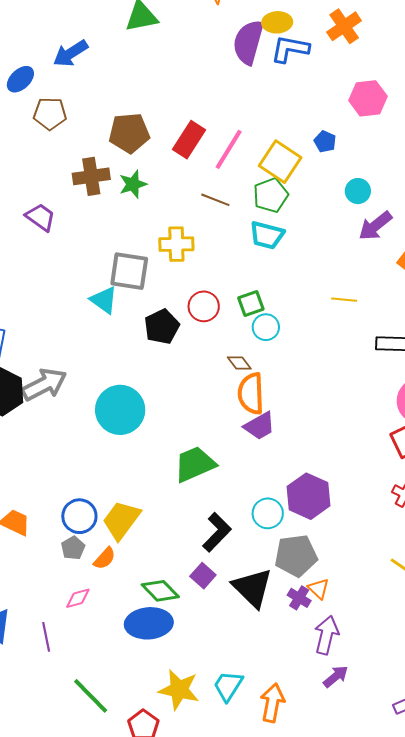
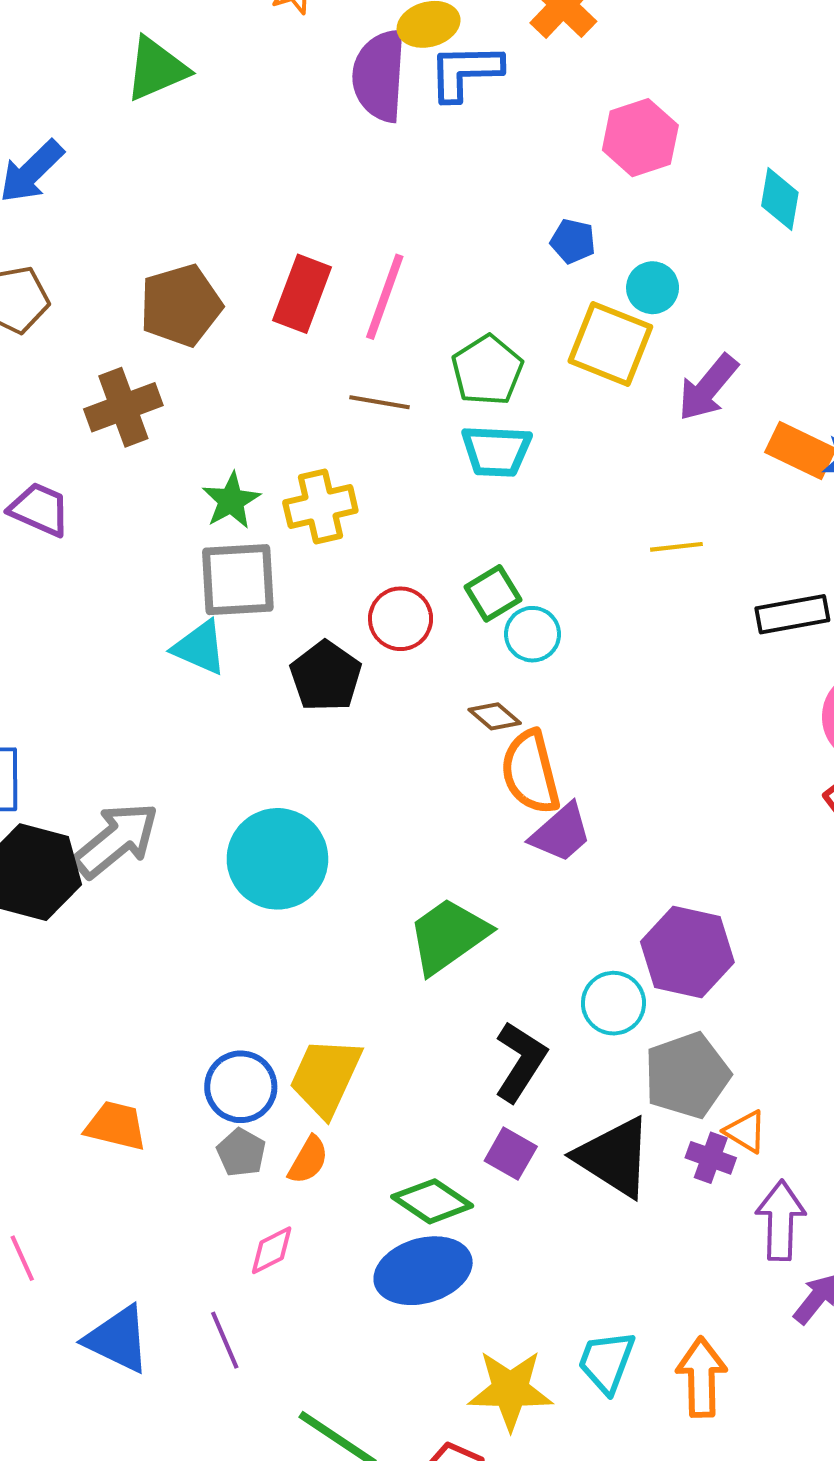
yellow square: (280, 162) -> (610, 344), moved
green star: (133, 184) -> (231, 501), moved
cyan circle: (358, 191) -> (653, 288), moved

